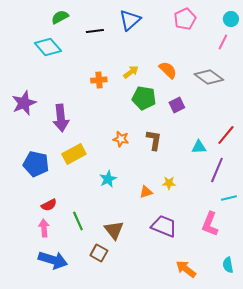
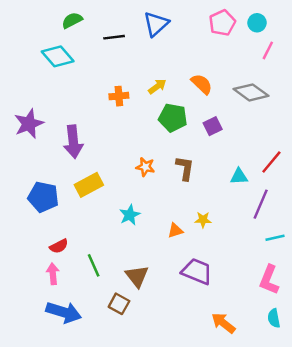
cyan circle: (231, 19) -> (257, 23), moved
pink L-shape: (210, 224) -> (269, 280), moved

